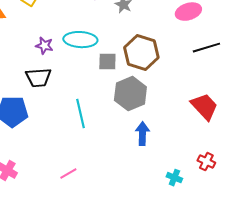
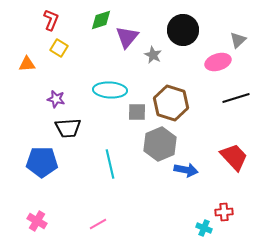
purple star: (44, 46) -> (56, 99), moved
blue arrow: (142, 134) -> (186, 170), moved, turned 100
red cross: (206, 162) -> (224, 212), moved, turned -30

